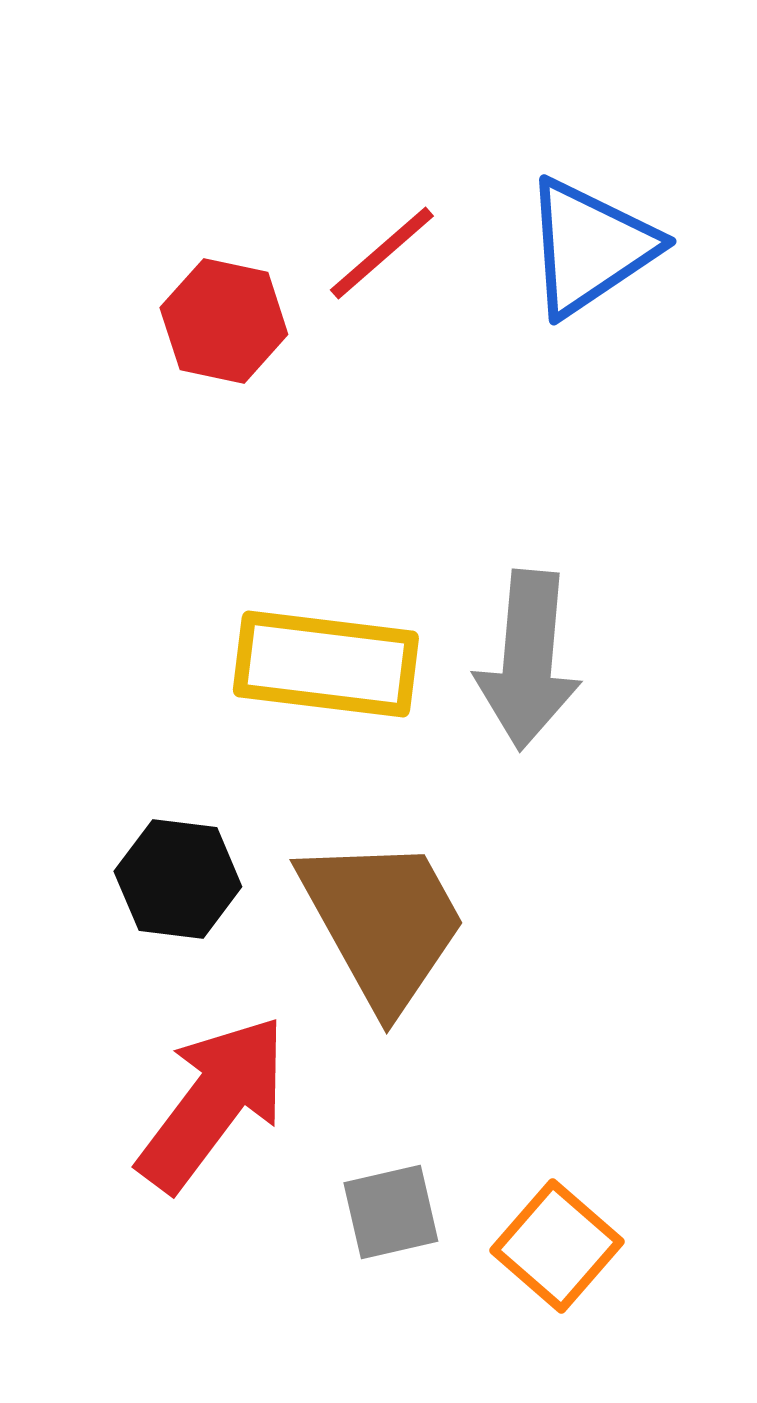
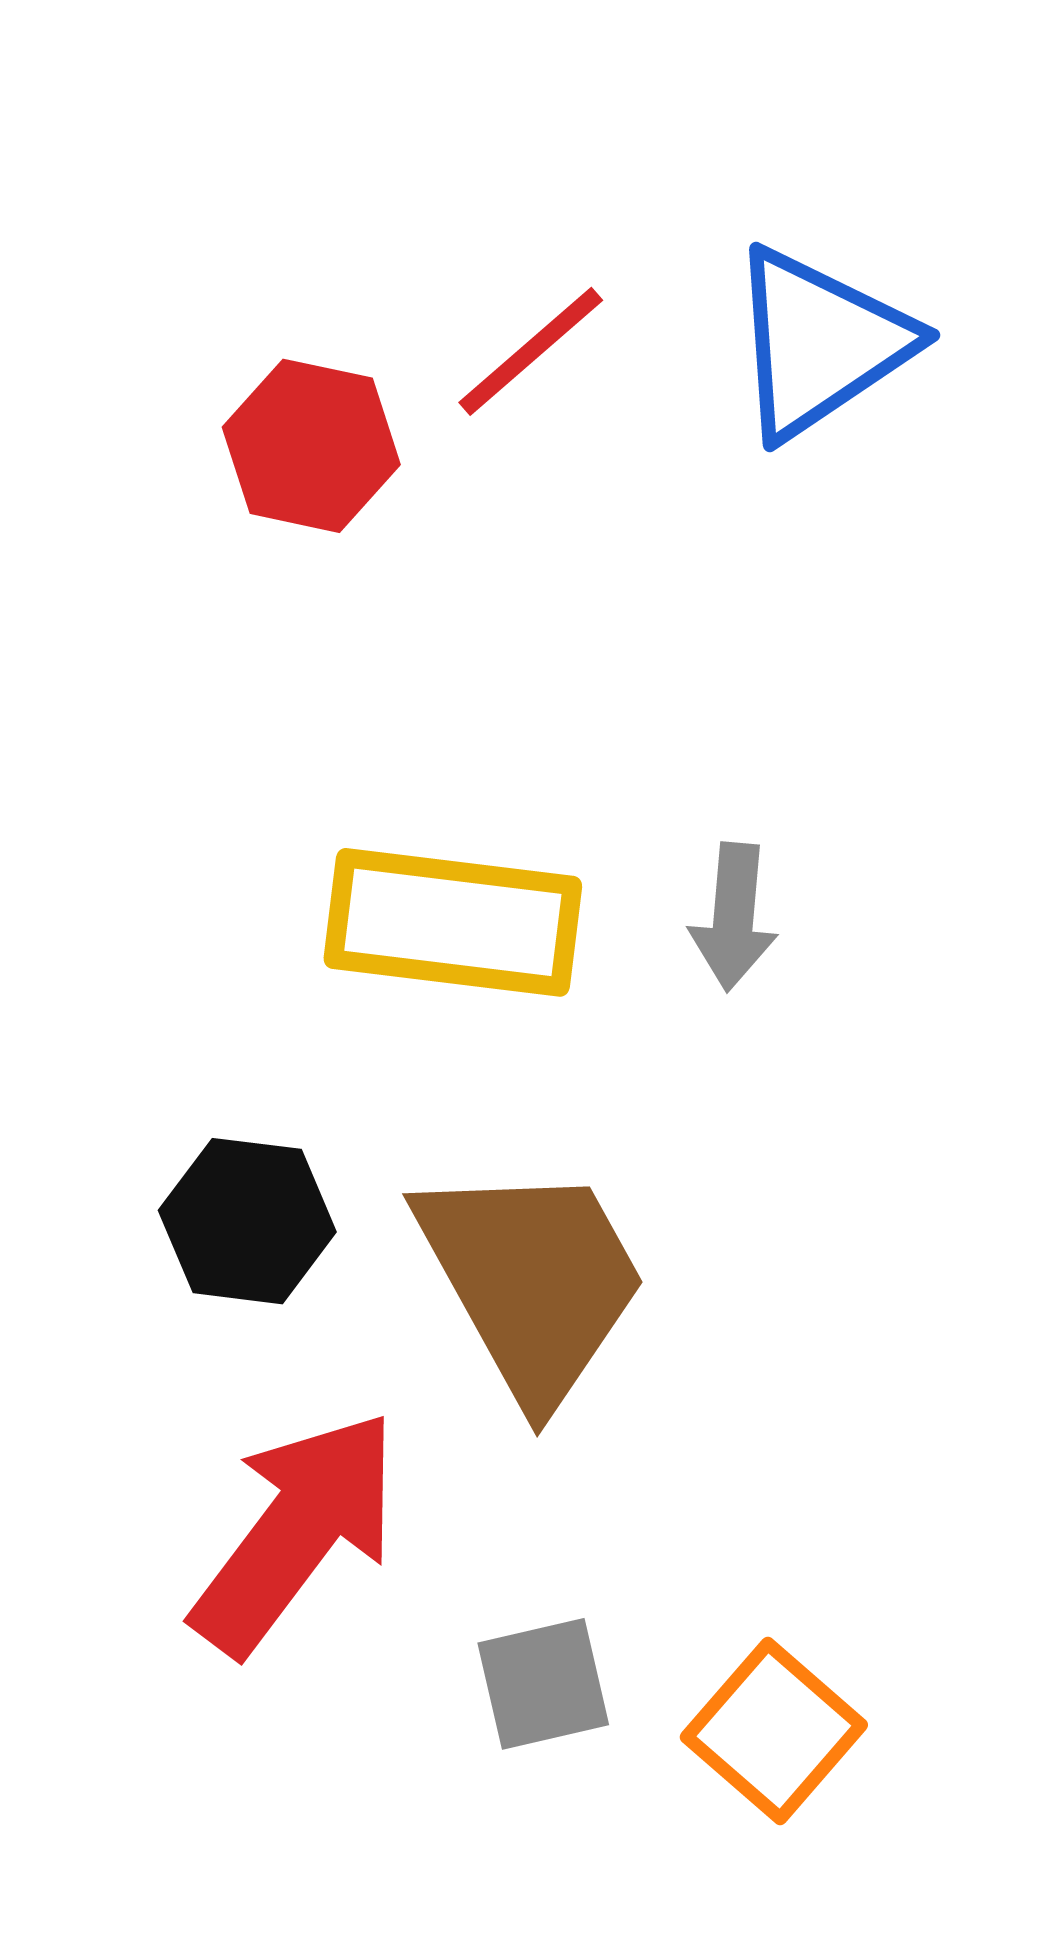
gray arrow: (528, 660) -> (734, 917), size x0.6

